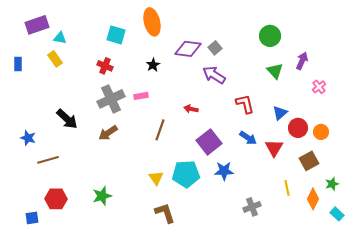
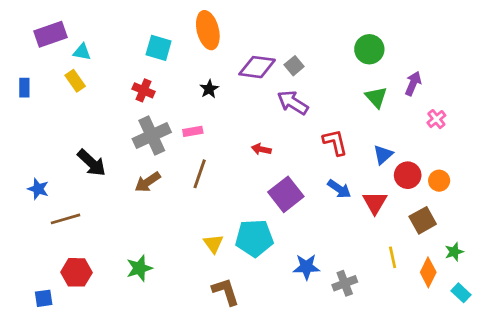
brown line: (160, 130) -> (200, 174), moved
blue star: (224, 171) -> (306, 267), moved

